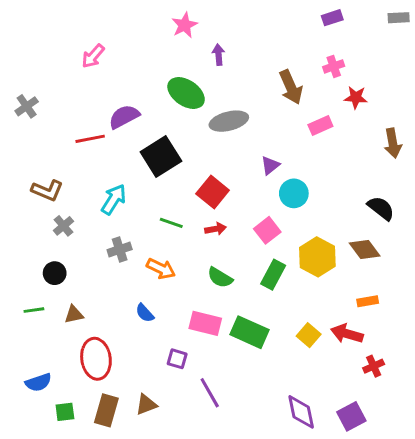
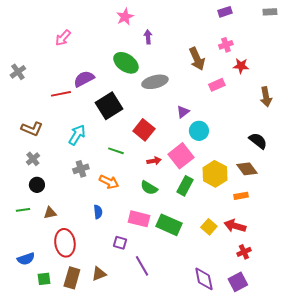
gray cross: (63, 226) -> (33, 159), moved
red arrow: (216, 229) -> (154, 161), moved
pink square: (267, 230) -> (181, 156), size x1.4
orange rectangle: (368, 301) -> (241, 196), moved
blue semicircle: (145, 313) -> (98, 212), turned -144
red cross: (374, 366) -> (244, 252), moved

